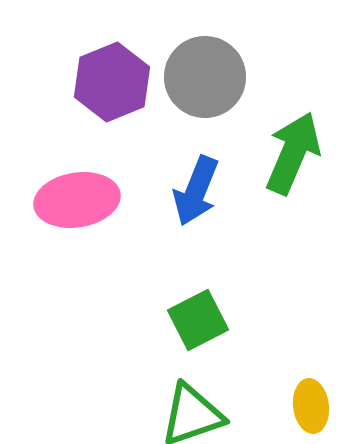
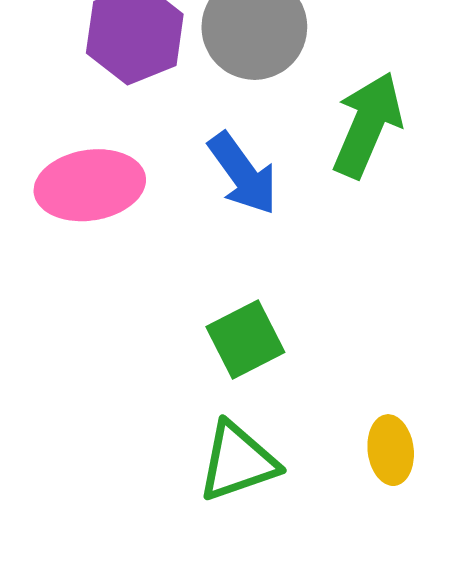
blue arrow: (196, 191) -> (243, 174), turned -58

